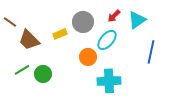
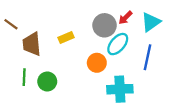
gray circle: (83, 22) -> (105, 25), moved
brown trapezoid: (29, 40) -> (32, 44), turned 40
blue line: (151, 52) -> (147, 57), moved
green line: (22, 70) -> (24, 77), turned -56

